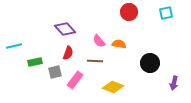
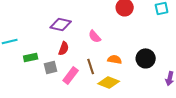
purple diamond: (65, 29) -> (61, 24), turned -35
orange semicircle: (119, 44) -> (115, 59), moved
brown line: (95, 61) -> (91, 66), moved, turned 70

